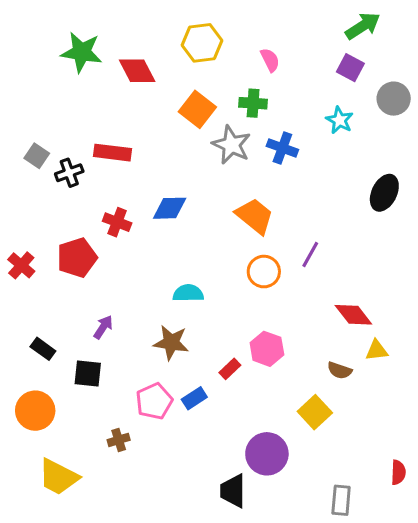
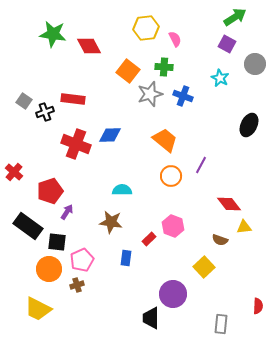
yellow hexagon: (202, 43) -> (146, 28), moved
gray star: (231, 145) -> (150, 94), turned 30
red cross: (117, 222) -> (76, 144), size x1.6
red pentagon: (77, 258) -> (50, 191), moved
black rectangle: (43, 349) -> (28, 226), size x1.8
blue rectangle: (194, 398) -> (126, 258), turned -49
pink pentagon: (154, 401) -> (82, 260), moved
orange circle: (35, 411) -> (49, 269), moved

